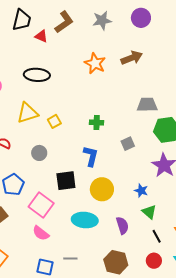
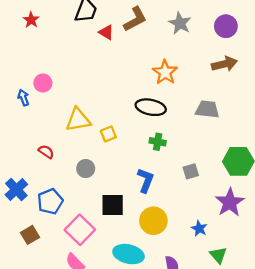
gray star: (102, 20) -> (180, 23), turned 30
brown arrow: (132, 58) -> (224, 64), moved
black ellipse: (37, 75) -> (151, 107), moved
gray trapezoid: (147, 105) -> (207, 109), moved
green triangle: (149, 212) -> (218, 255), moved

